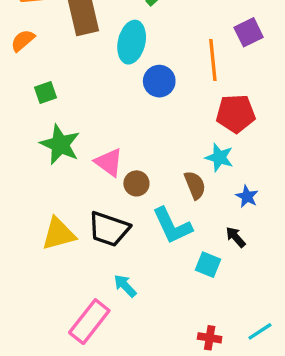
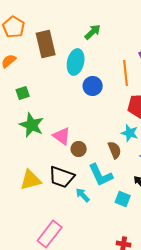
cyan arrow: (125, 286) -> (83, 195), moved

